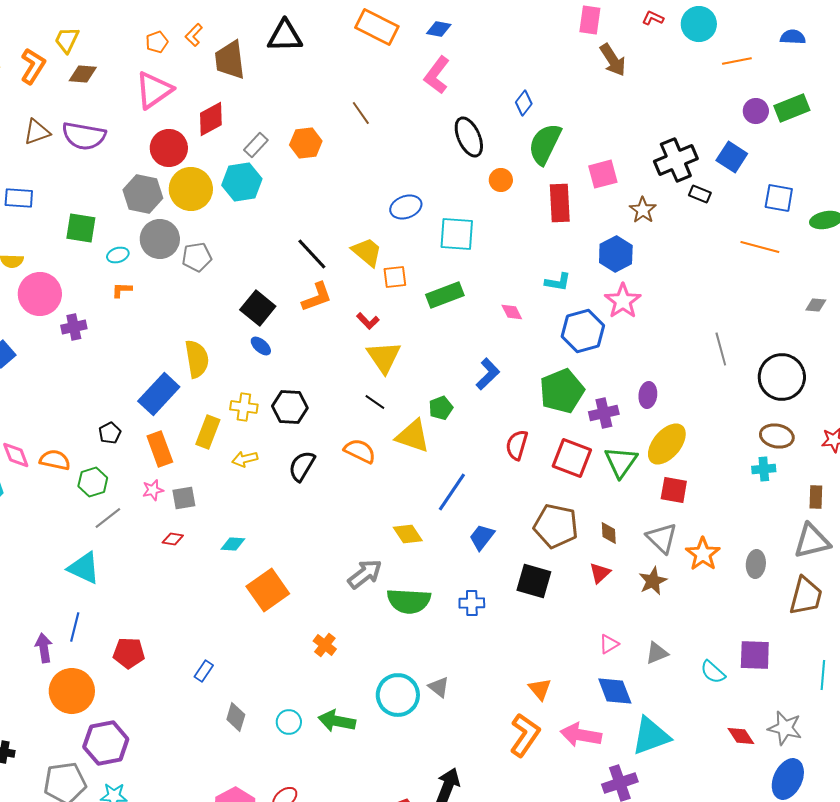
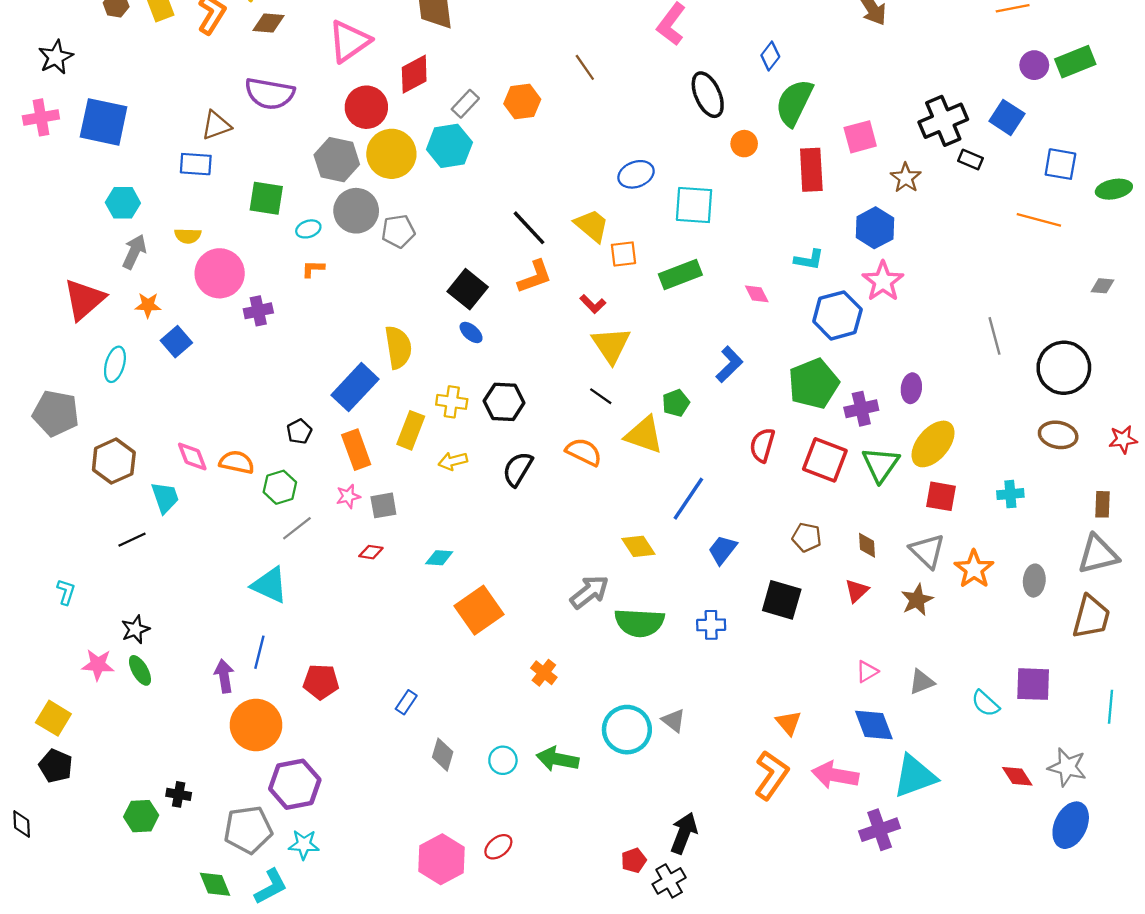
brown triangle: (37, 132) -> (216, 125), moved
cyan cross: (764, 469) -> (1010, 494), moved
brown pentagon: (556, 526) -> (807, 537), size x0.6

